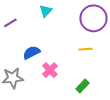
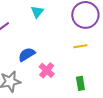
green rectangle: (82, 86) -> (80, 83), turned -48

